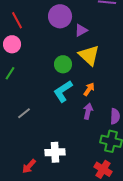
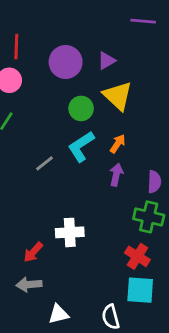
purple circle: (60, 16) -> (66, 62), moved
red line: (17, 20) -> (16, 46), turned 30
gray line: (24, 113) -> (44, 163), moved

